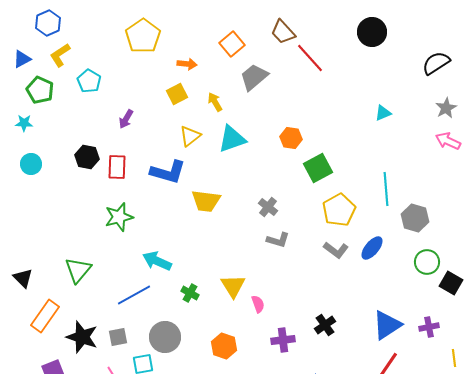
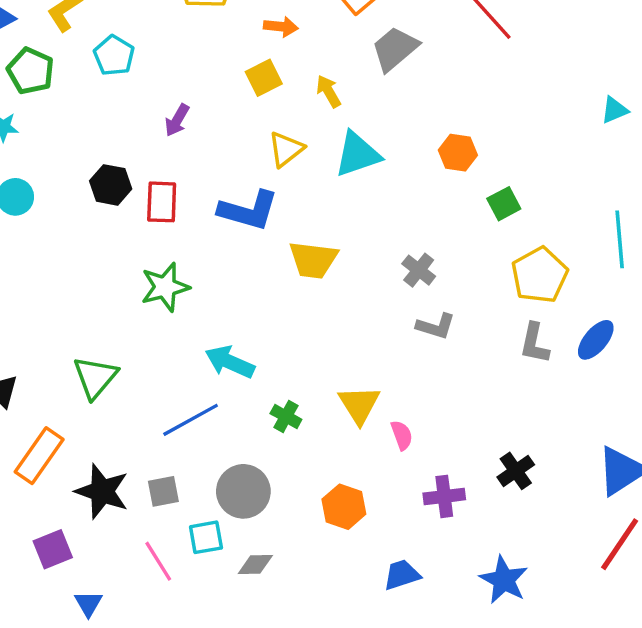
green square: (318, 168) -> (504, 204), size x0.7
gray L-shape: (336, 250) -> (534, 343), turned 65

